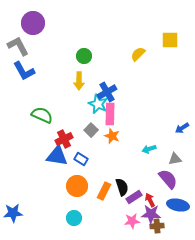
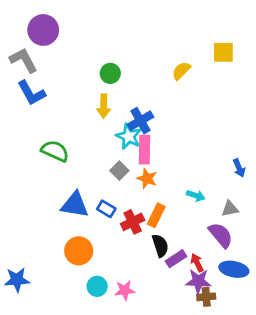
blue arrow: (182, 128) -> (239, 168), turned -80
red cross: (64, 139) -> (133, 222), moved
cyan arrow: (149, 149) -> (196, 196), turned -144
orange circle: (77, 186) -> (79, 251), moved
orange rectangle: (104, 191) -> (156, 215), moved
pink star: (132, 221) -> (125, 290), moved

